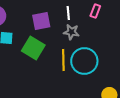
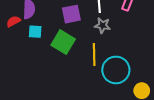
cyan circle: (84, 61) -> (116, 70), moved

